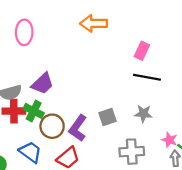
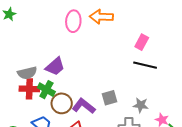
pink ellipse: (24, 32) -> (73, 21), moved
gray star: (143, 114) -> (141, 105), moved
purple L-shape: (78, 128) -> (84, 106), turned 90

